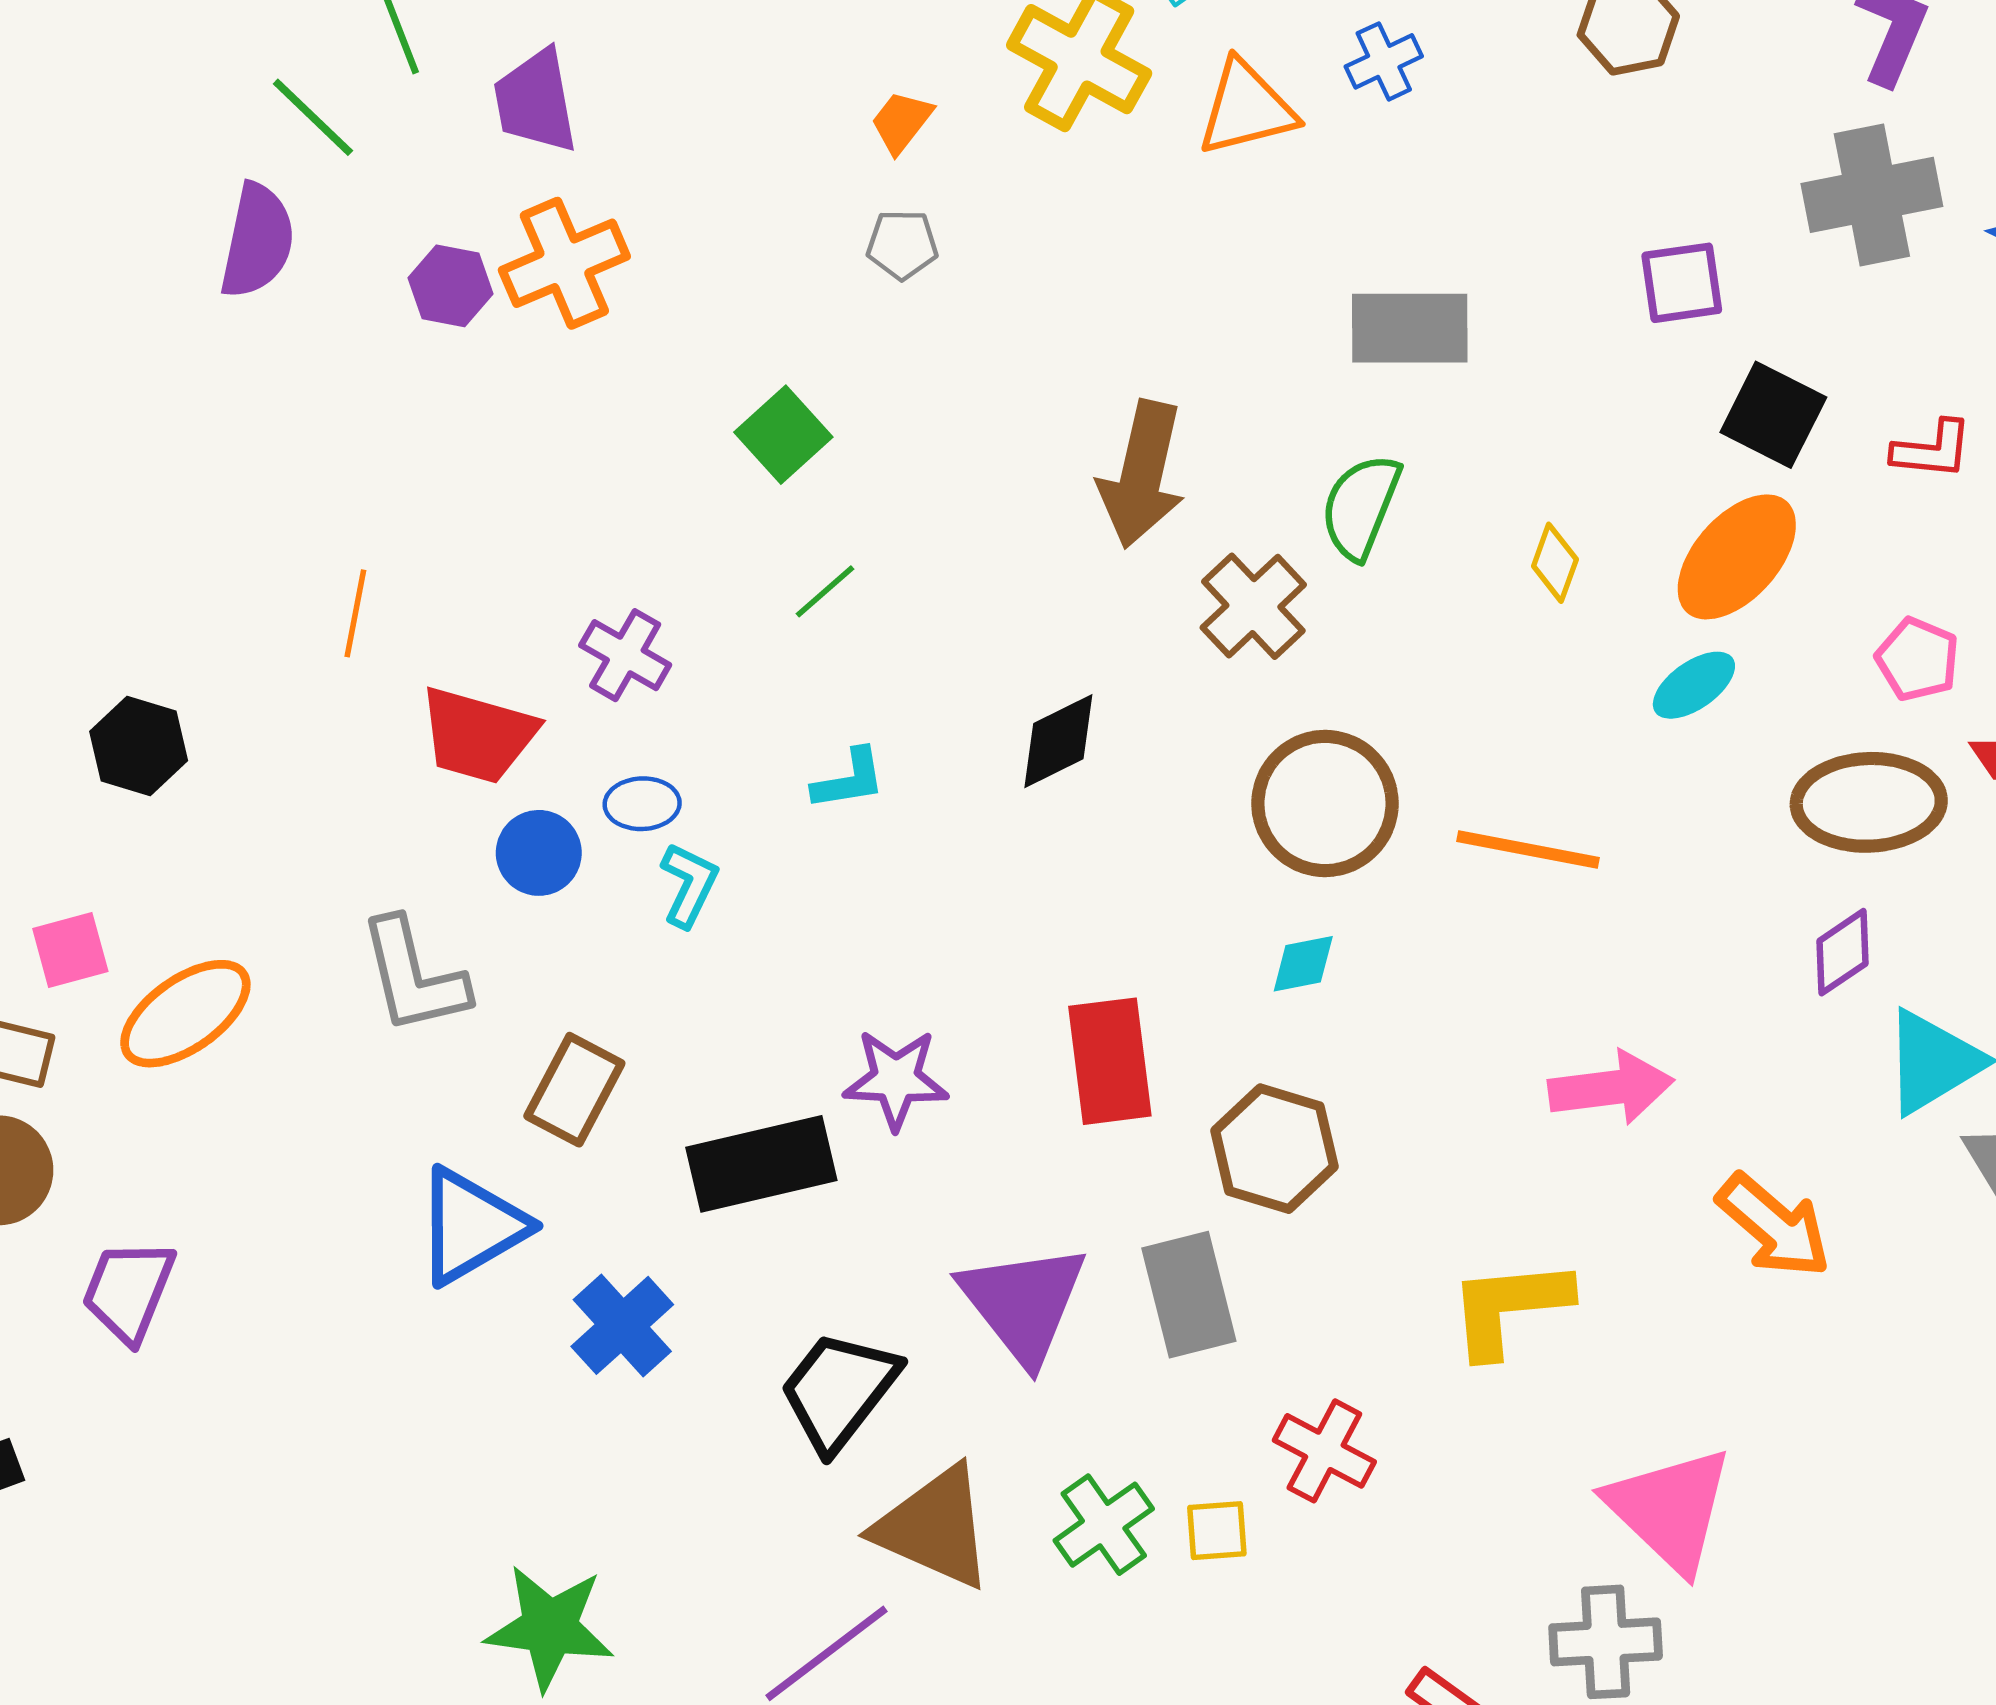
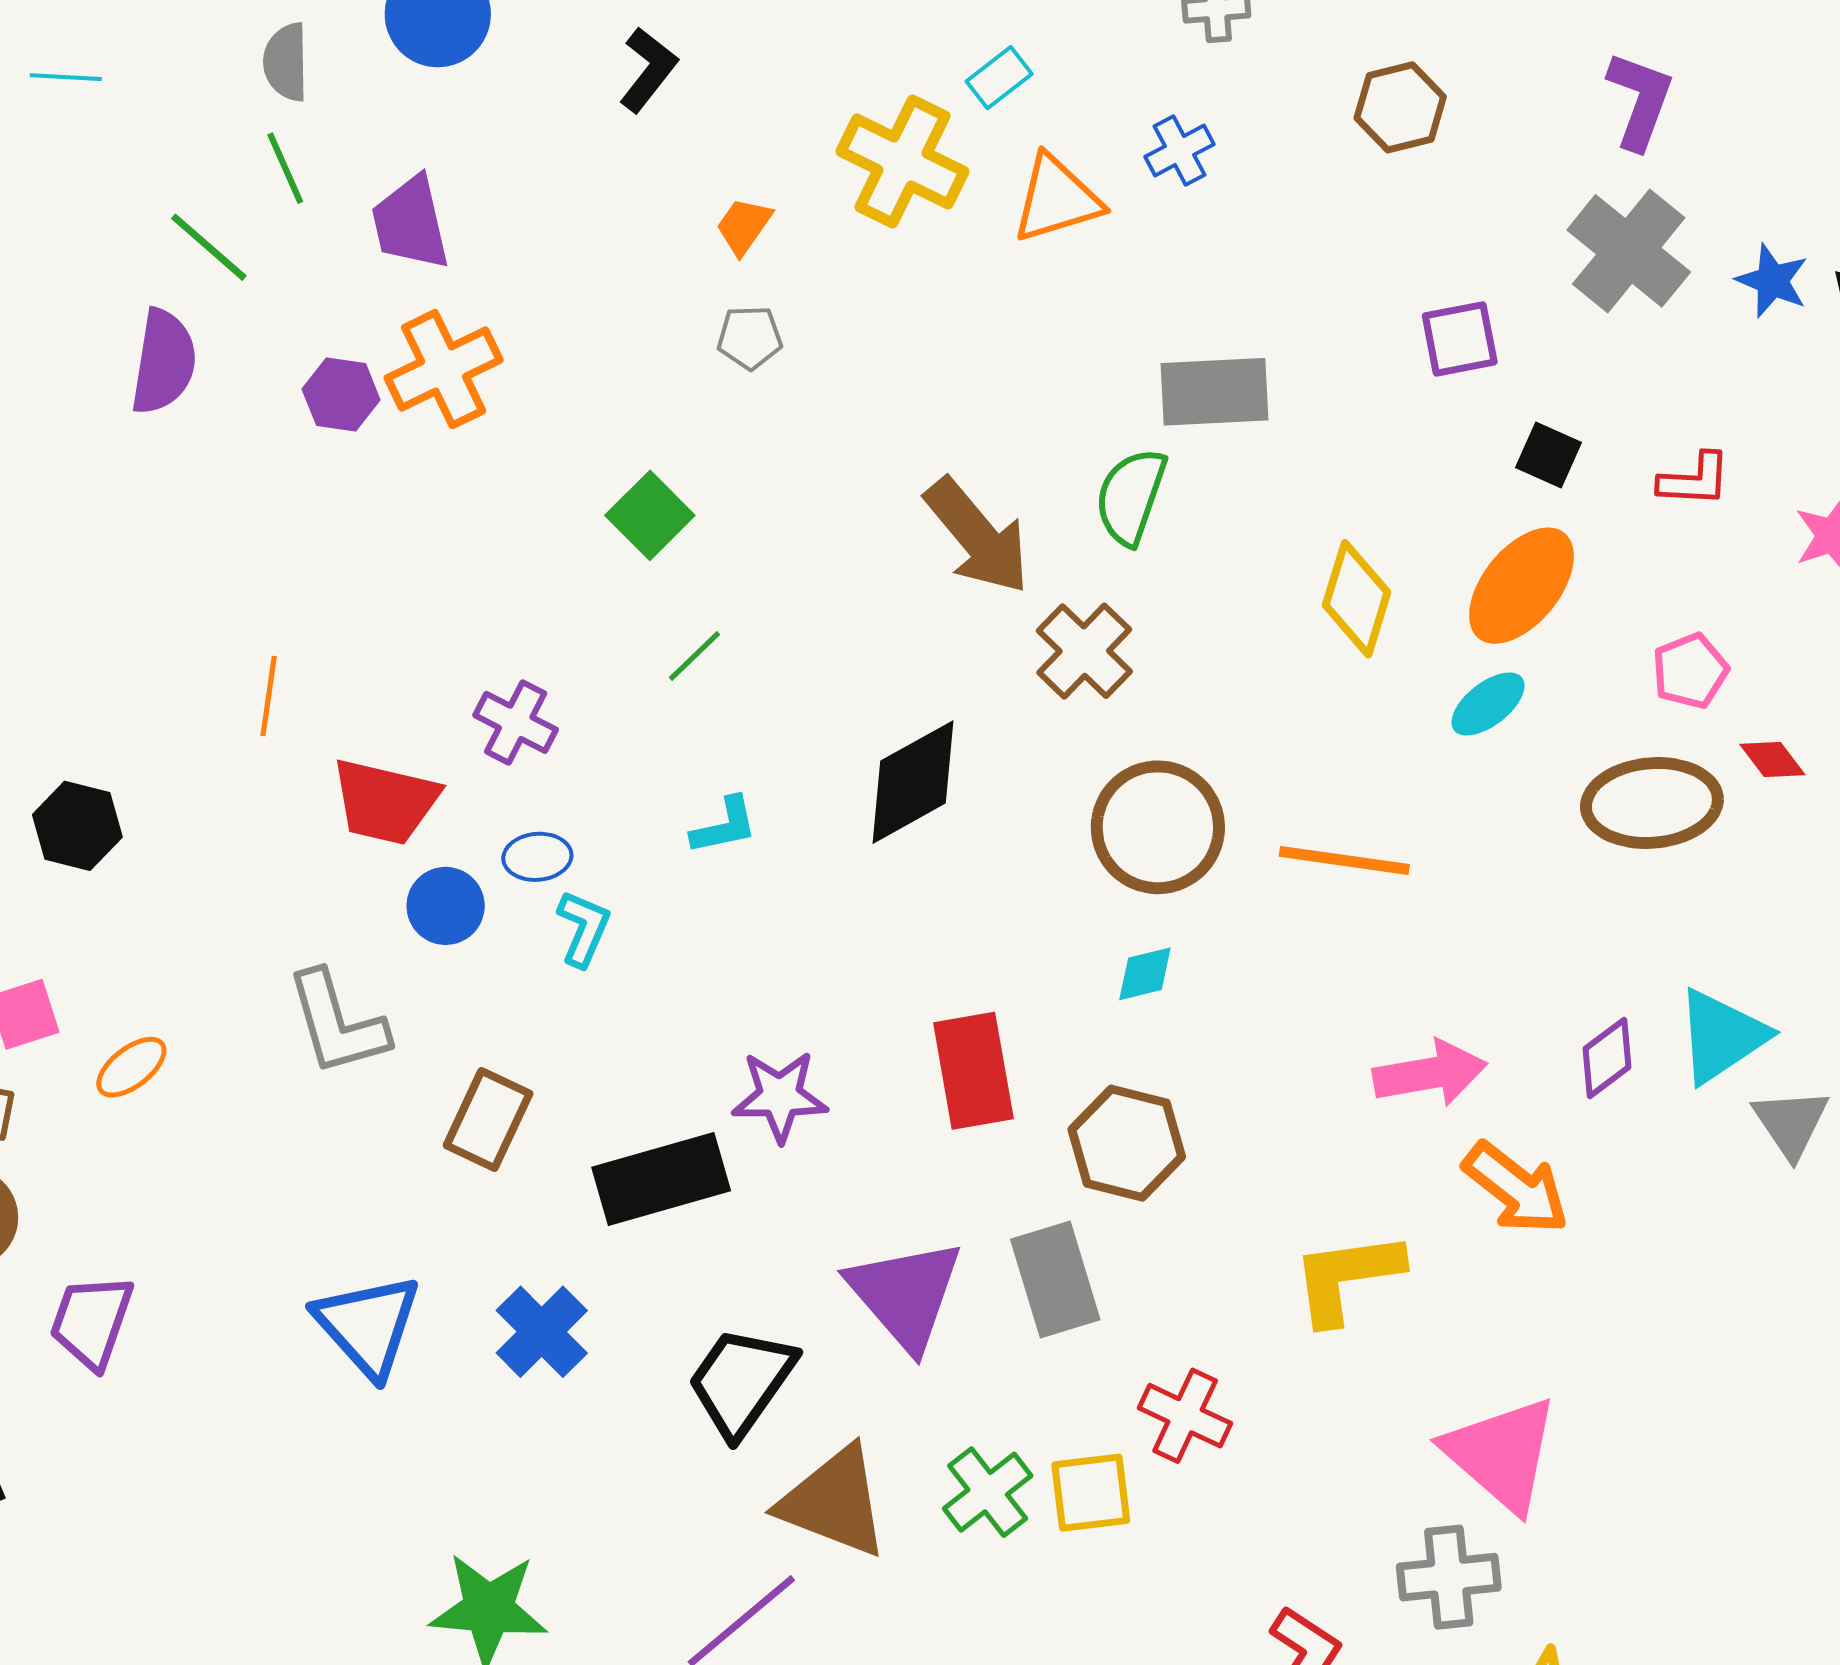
gray cross: (1872, 195) -> (1629, 251), turned -37
black square: (1773, 415) -> (1549, 455), size x0.7
brown arrow: (1142, 474) -> (977, 536), turned -50
green semicircle: (1361, 507) -> (1131, 496), moved
yellow diamond: (1555, 563) -> (1357, 599), size x1.6
pink pentagon: (1918, 659) -> (1690, 671), turned 30
black diamond: (1058, 741) -> (913, 782), size x1.4
purple diamond: (1842, 952) -> (1607, 1058), moved
orange ellipse: (185, 1014) -> (131, 1067), size x0.6
blue triangle: (471, 1226) -> (368, 1325), moved, turned -39
orange arrow: (1774, 1226) -> (1516, 1188), moved
yellow square: (1217, 1531) -> (1091, 1493), size x1.4

